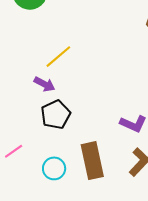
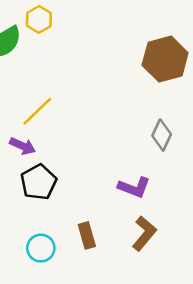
brown rectangle: (92, 161) -> (87, 235), size x0.6

